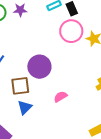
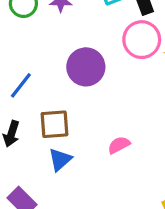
purple circle: (39, 67) -> (86, 67), moved

